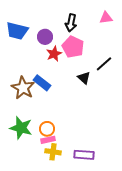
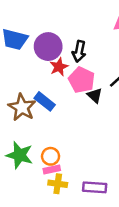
black arrow: (71, 23) -> (79, 51), moved
purple circle: (45, 37) -> (48, 47), size x1.5
pink pentagon: (73, 47) -> (82, 80), moved

